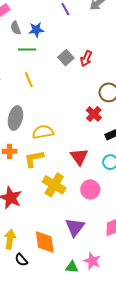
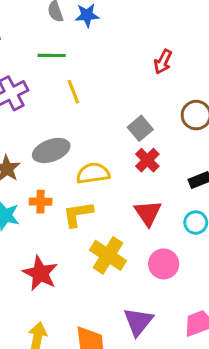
green line: (27, 49) -> (52, 55), moved
gray square: (66, 58) -> (140, 128), moved
red cross: (94, 114) -> (147, 160), moved
gray ellipse: (15, 118) -> (51, 150), turned 55

